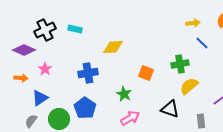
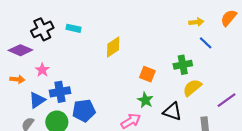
yellow diamond: (113, 47) -> (113, 47), turned -30
blue cross: (88, 73) -> (60, 92), moved
green star: (124, 94) -> (145, 100), moved
blue pentagon: (85, 108) -> (84, 111), turned 30

